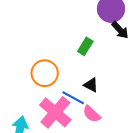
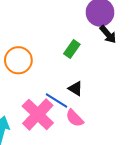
orange circle: (45, 73) -> (18, 60), moved

